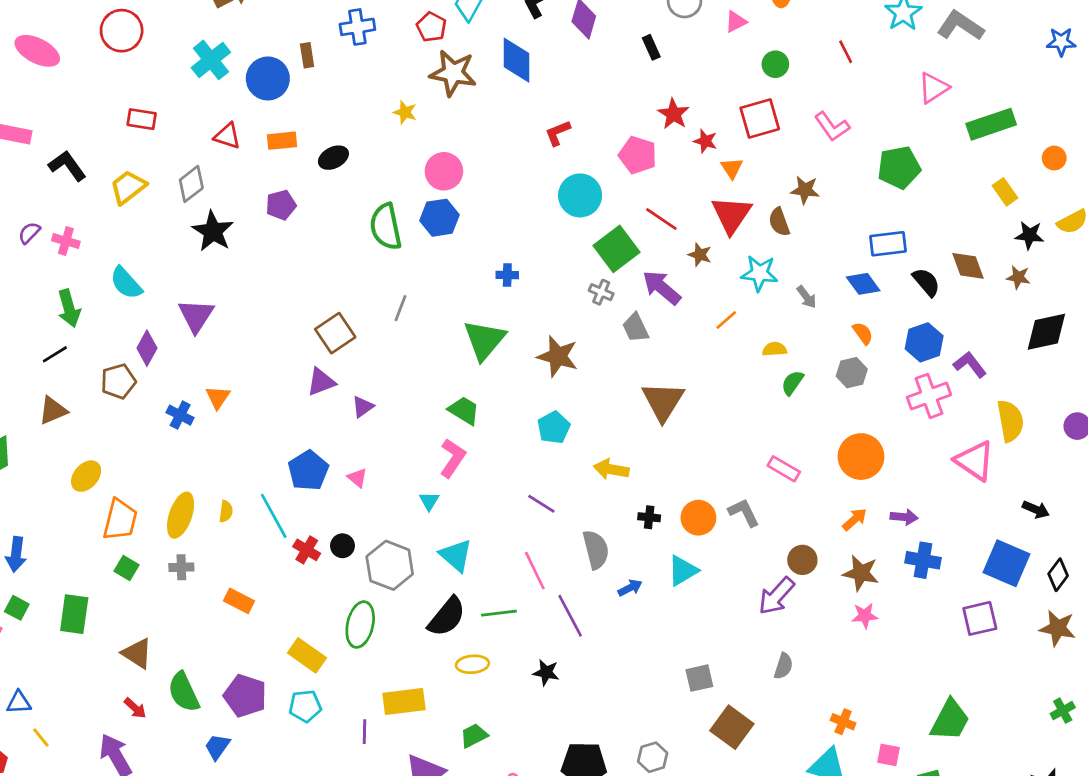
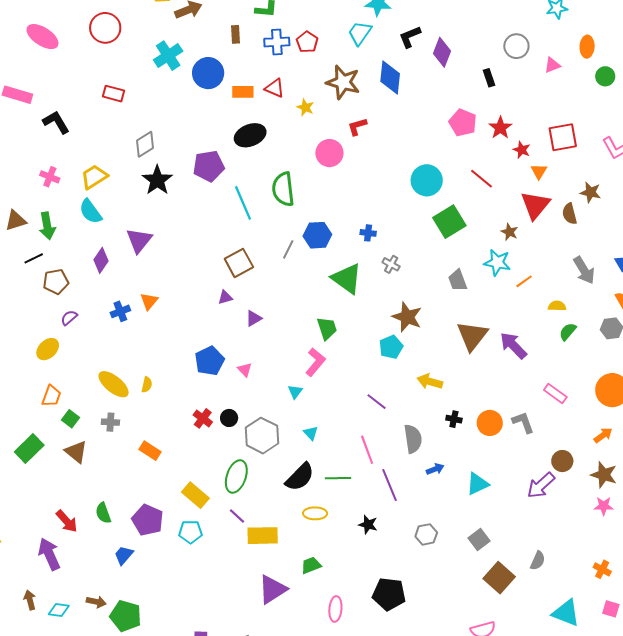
red pentagon: (431, 27) -> (307, 42), moved
brown rectangle: (307, 55) -> (236, 34), moved
green circle: (775, 64) -> (605, 76), moved
red L-shape: (558, 133) -> (357, 127), moved
red triangle: (227, 136) -> (275, 88), moved
orange rectangle: (282, 141) -> (243, 92), moved
pink pentagon: (638, 155) -> (463, 123), moved
black ellipse: (333, 158) -> (250, 135), size x1.4
yellow trapezoid: (128, 187) -> (94, 177), moved
purple pentagon: (281, 205) -> (209, 166), size x1.4
blue hexagon: (439, 218) -> (317, 235), moved
red line: (661, 219) -> (481, 179), moved
purple semicircle: (29, 233) -> (69, 318), moved
cyan star: (759, 273) -> (497, 263), moved
purple arrow: (662, 288) -> (513, 345), moved
gray cross: (601, 292) -> (391, 264), moved
gray arrow: (807, 297) -> (584, 270), size x1.6
green triangle: (484, 340) -> (347, 279), turned -40
brown star: (558, 356) -> (407, 317), moved
brown pentagon: (118, 381) -> (56, 282), moved
purple triangle: (321, 382) -> (225, 297), size x0.7
brown triangle: (53, 410) -> (16, 221), moved
green trapezoid: (464, 410) -> (327, 328), turned 35
blue cross: (180, 415) -> (120, 311), turned 36
yellow ellipse: (181, 515) -> (114, 384), turned -76
cyan line: (274, 516) -> (243, 203), moved
orange trapezoid: (120, 520) -> (51, 396), moved, size x0.7
cyan triangle: (456, 555) -> (311, 433), size x0.6
cyan triangle: (683, 571) -> (477, 484), moved
green rectangle: (74, 614) -> (29, 448), turned 32
brown triangle: (137, 653) -> (76, 452), moved
gray semicircle: (783, 666) -> (538, 561), moved
gray square: (699, 678) -> (479, 540), turned -30
green semicircle: (184, 692) -> (103, 513), size x0.7
red arrow: (135, 708) -> (67, 521), size x1.4
orange cross: (843, 722) -> (602, 569), moved
purple line: (364, 732) -> (237, 516), moved, turned -54
gray hexagon: (653, 757) -> (426, 534), moved

